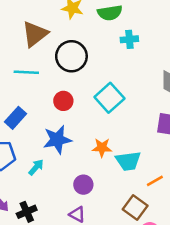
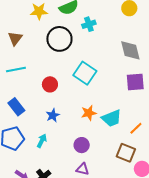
brown triangle: (35, 34) -> (15, 38), size x0.7
black circle: (71, 56) -> (59, 39), moved
blue rectangle: (16, 118) -> (16, 107), turned -66
blue star: (57, 139) -> (53, 115), size x0.6

